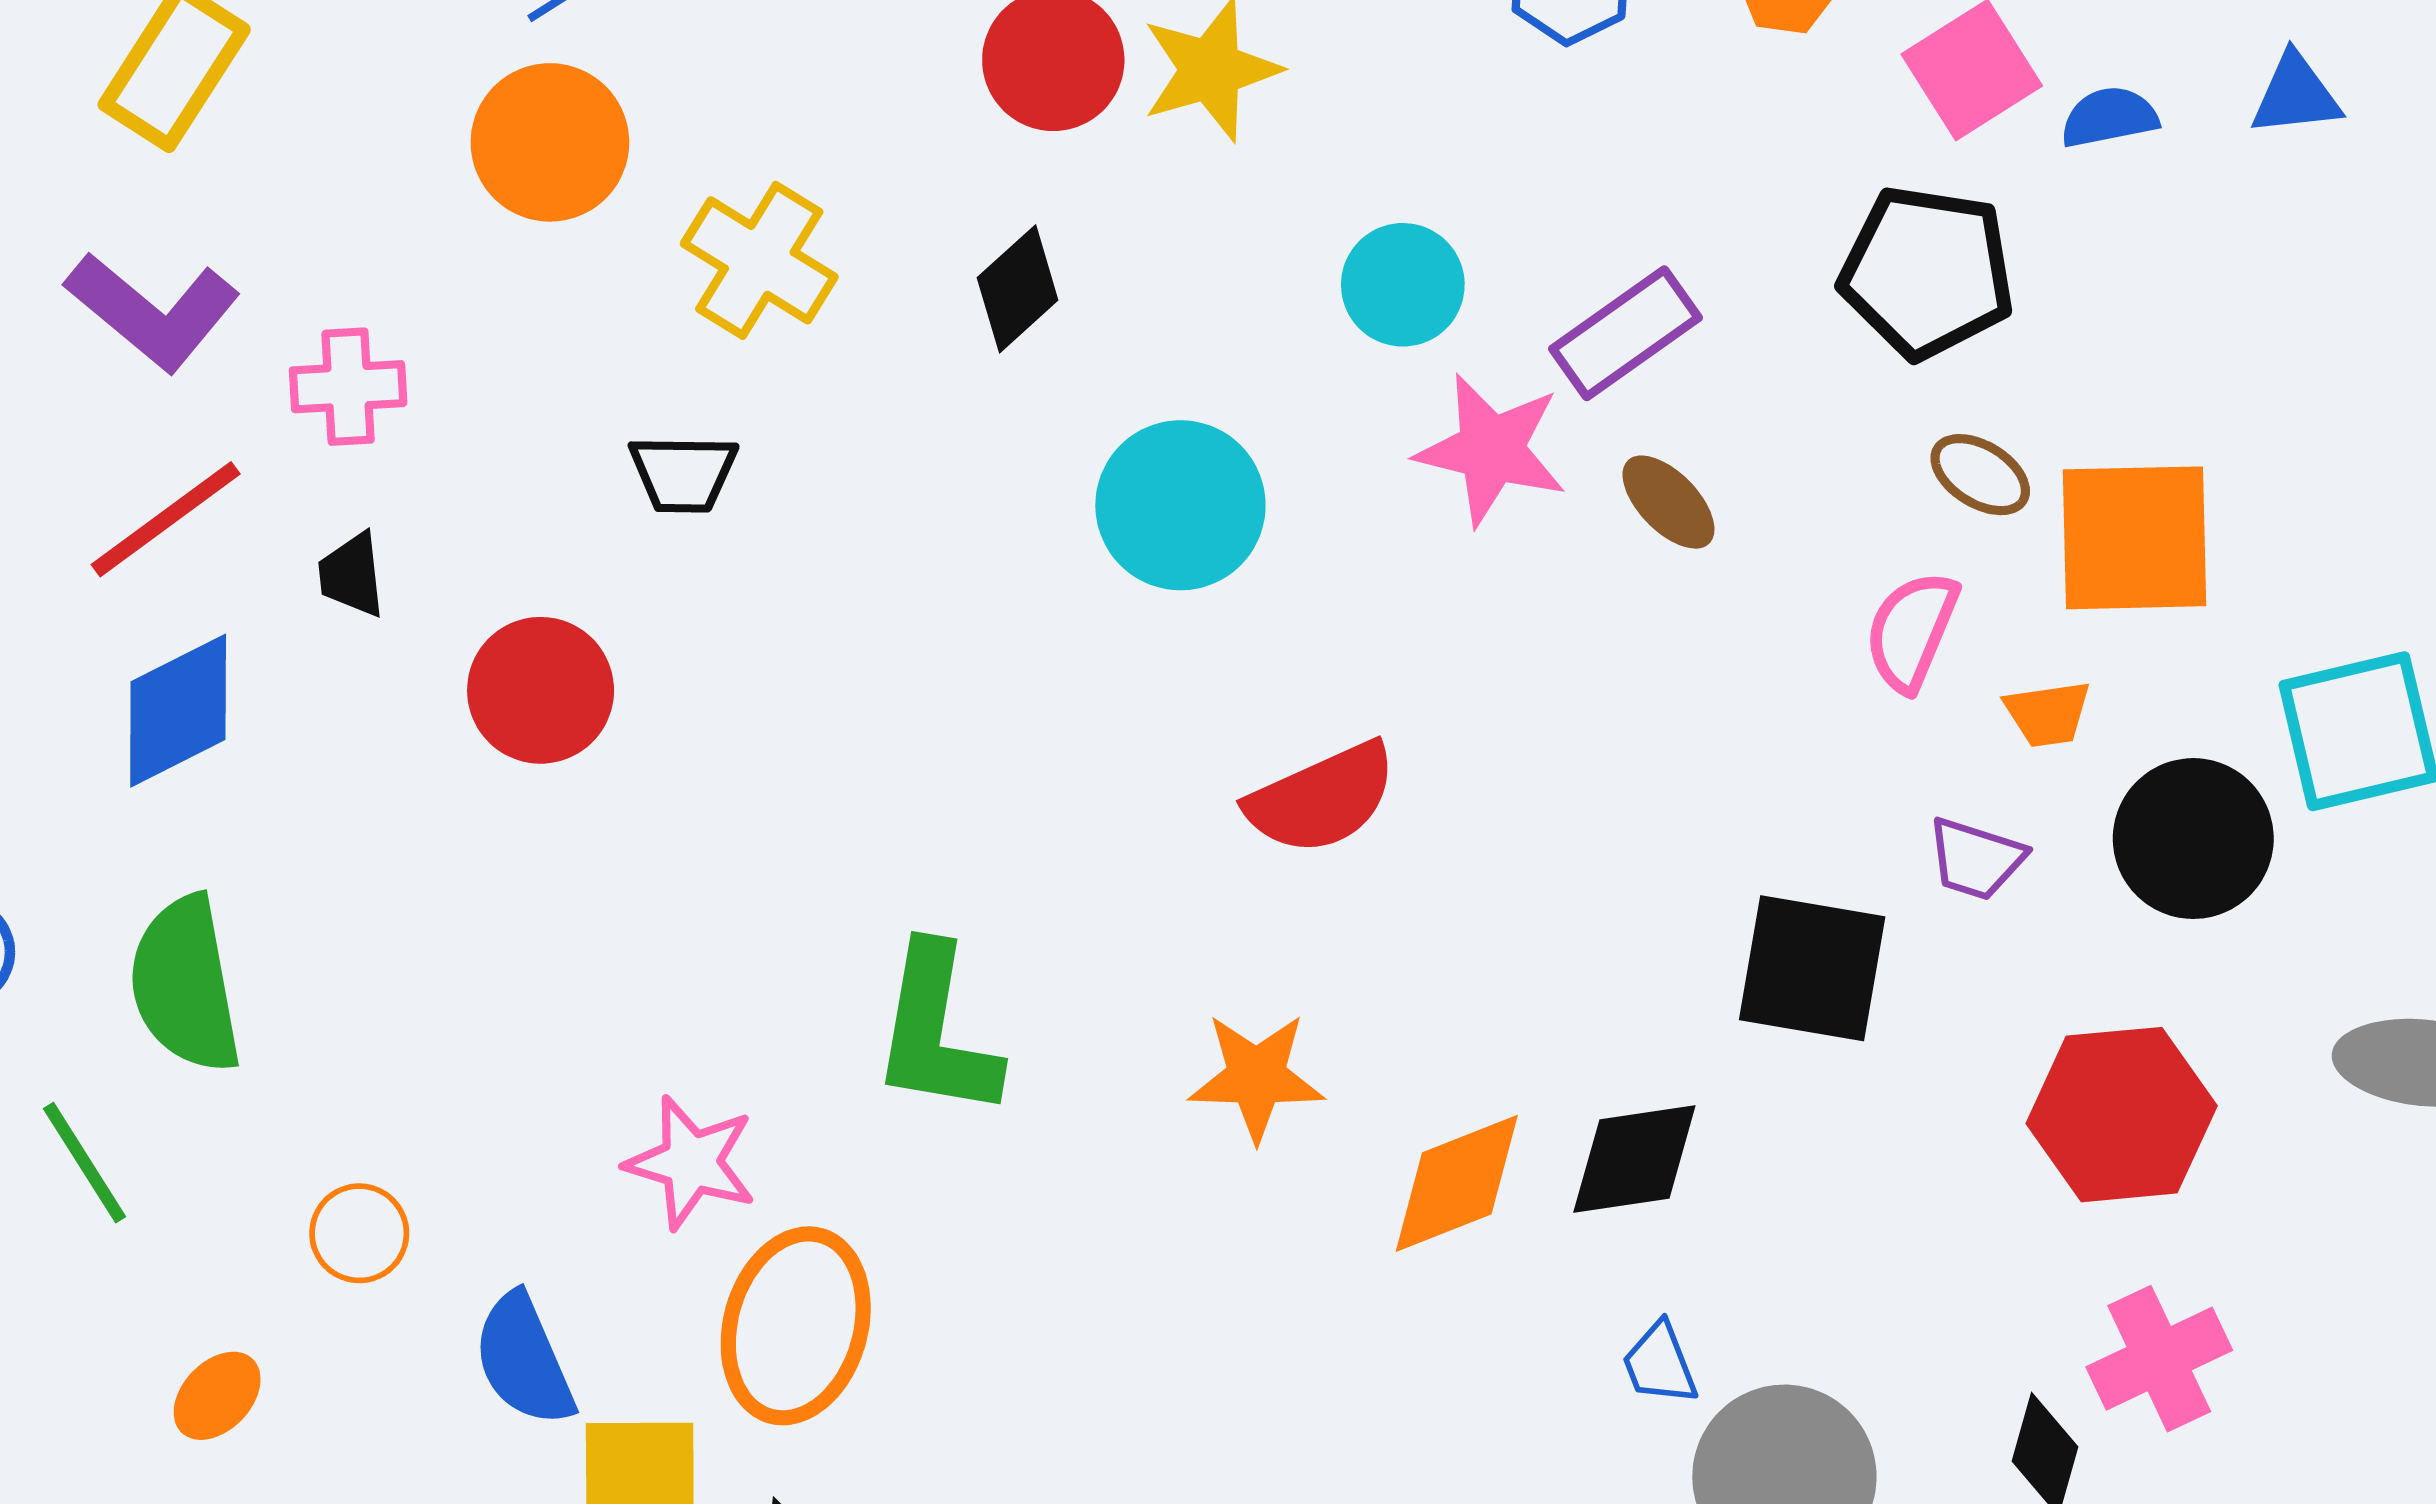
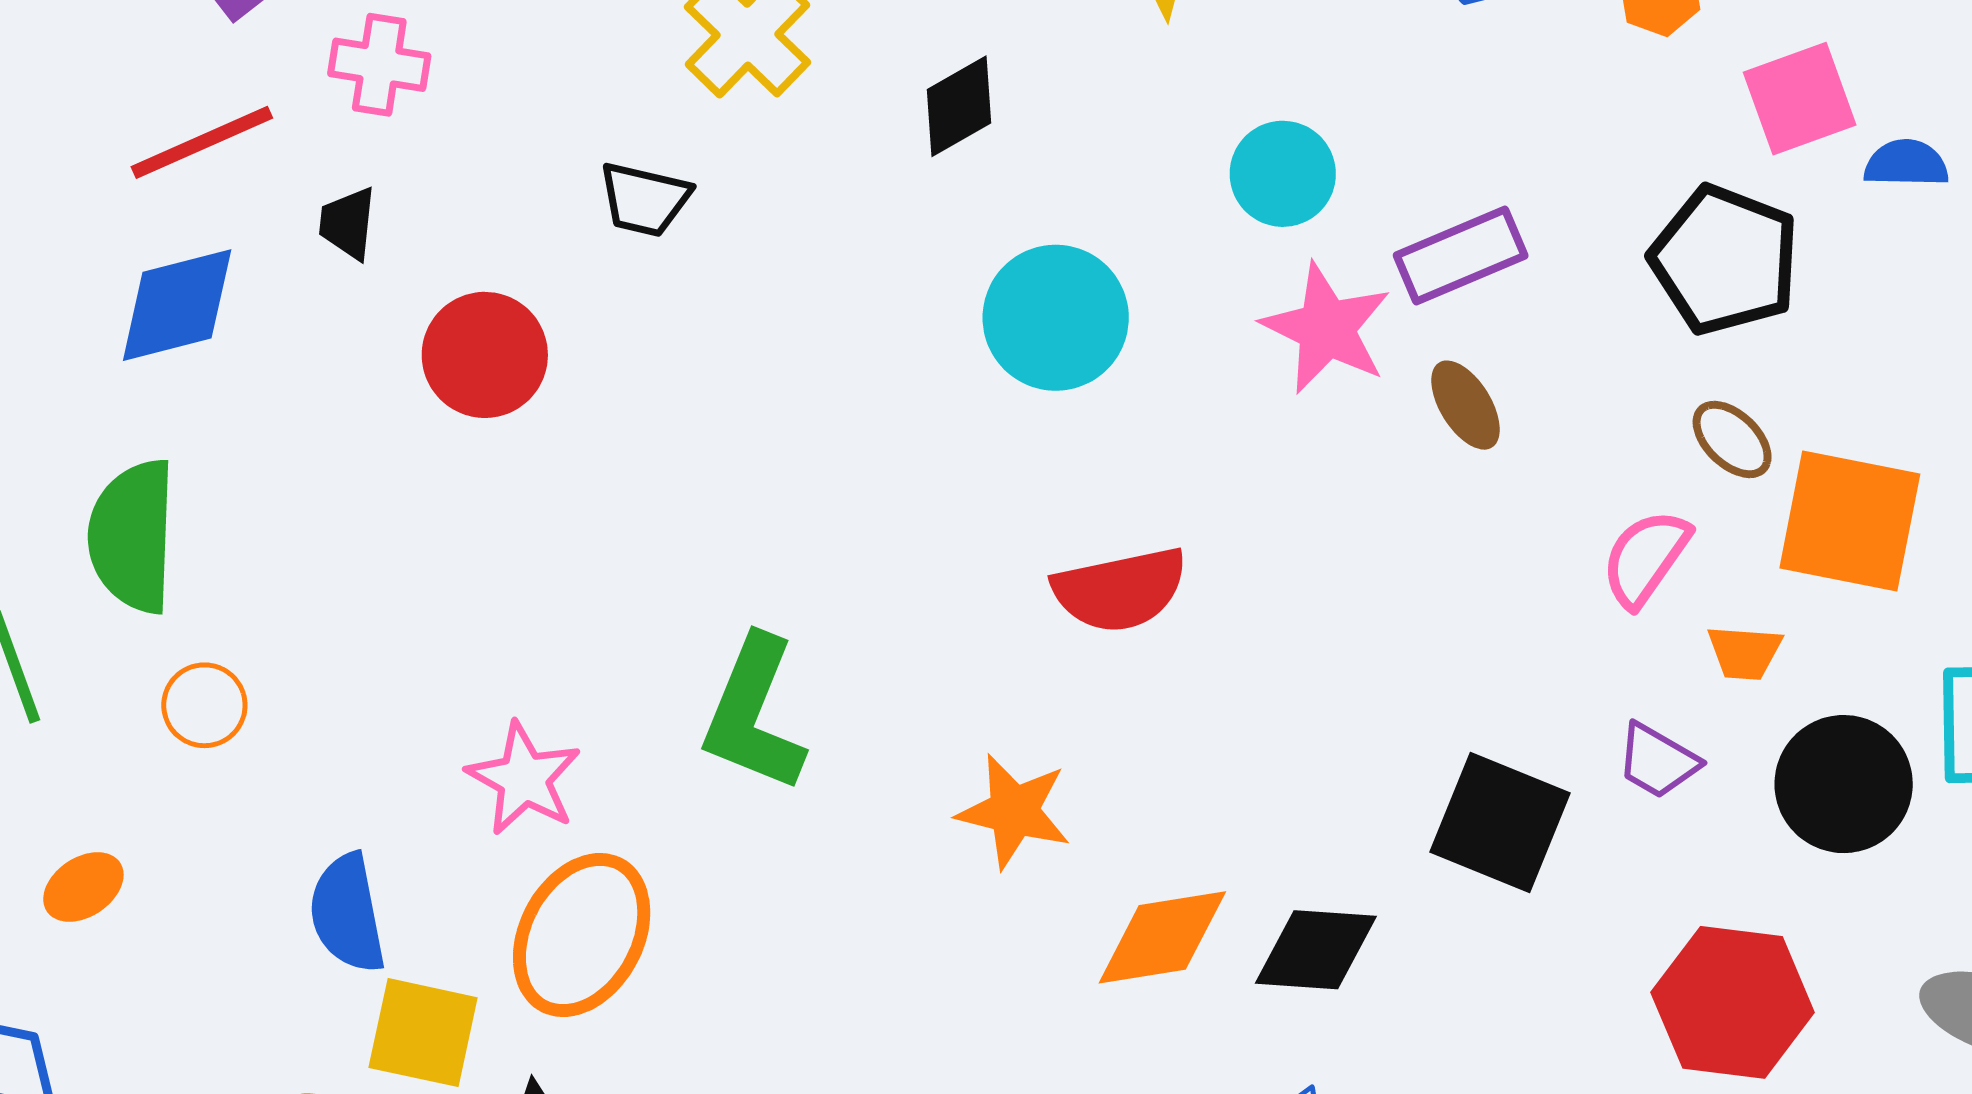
orange circle: (359, 1233) -> (204, 705), moved

